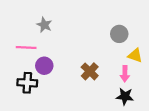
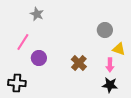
gray star: (44, 25) -> (37, 14), moved
pink line: (26, 48) -> (23, 42), turned -60
black cross: (27, 83) -> (17, 83), moved

